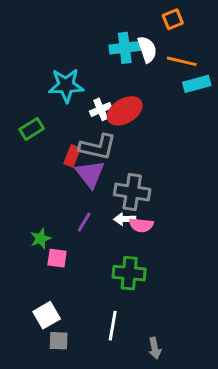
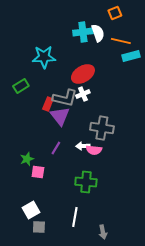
white cross: (101, 109) -> (83, 94), moved
gray cross: (132, 192) -> (102, 128), moved

